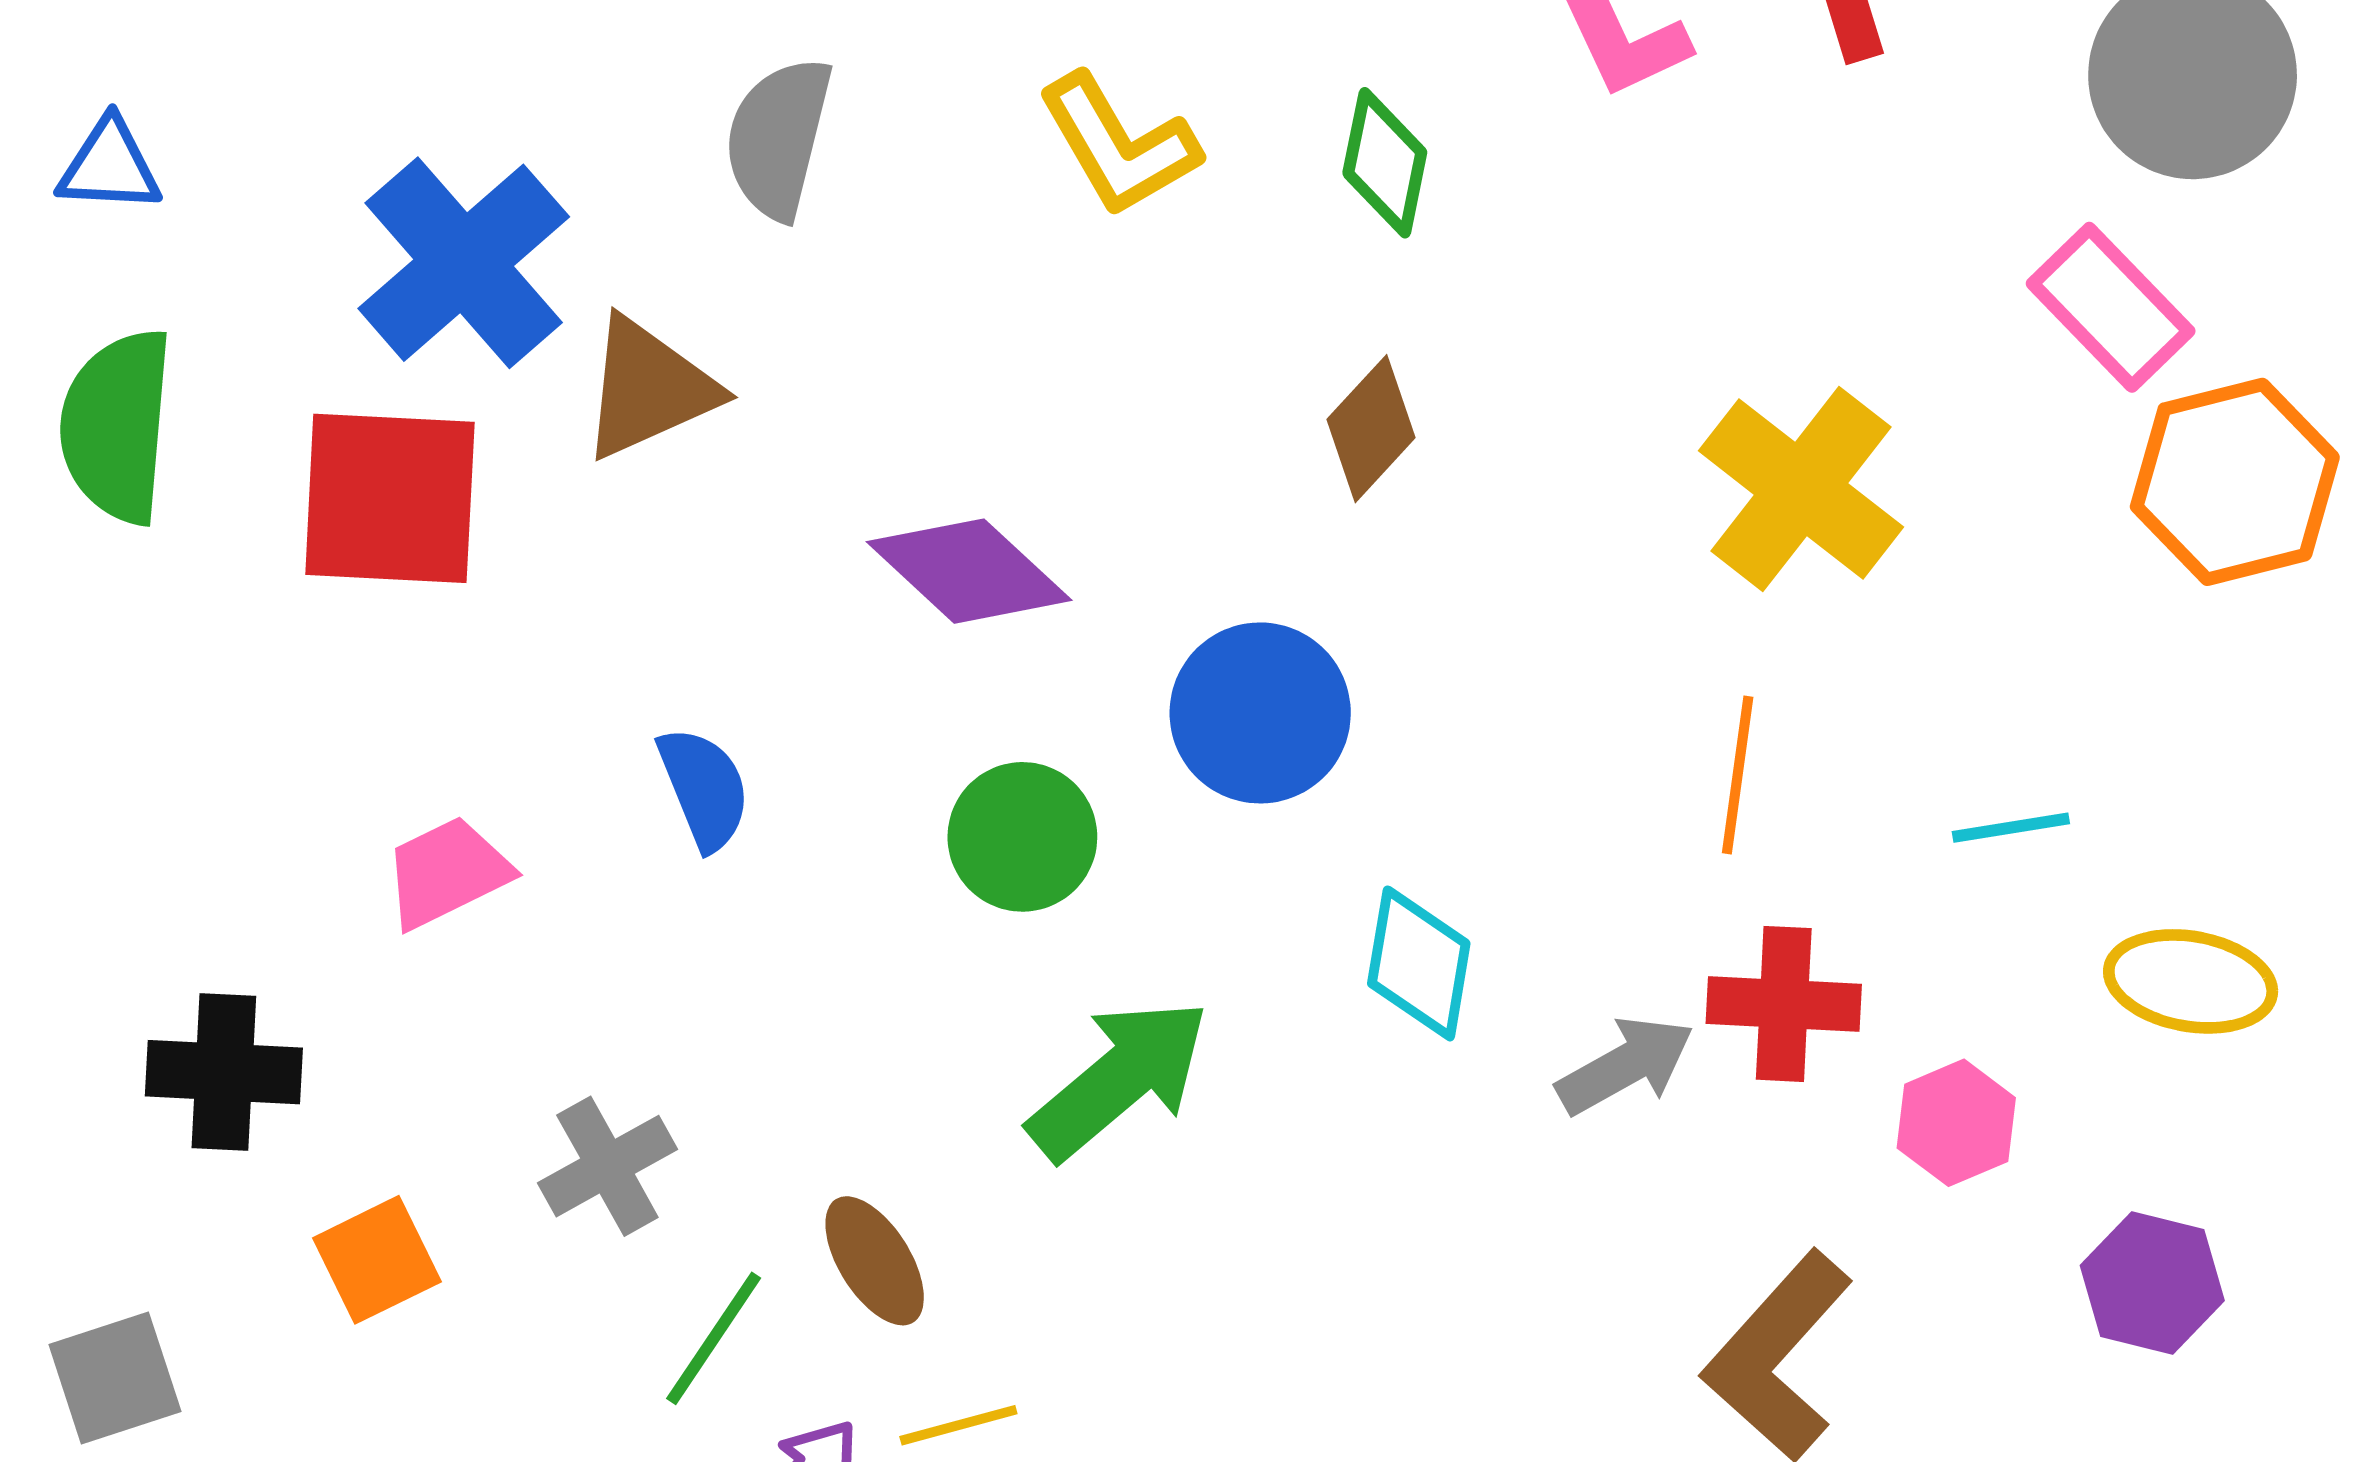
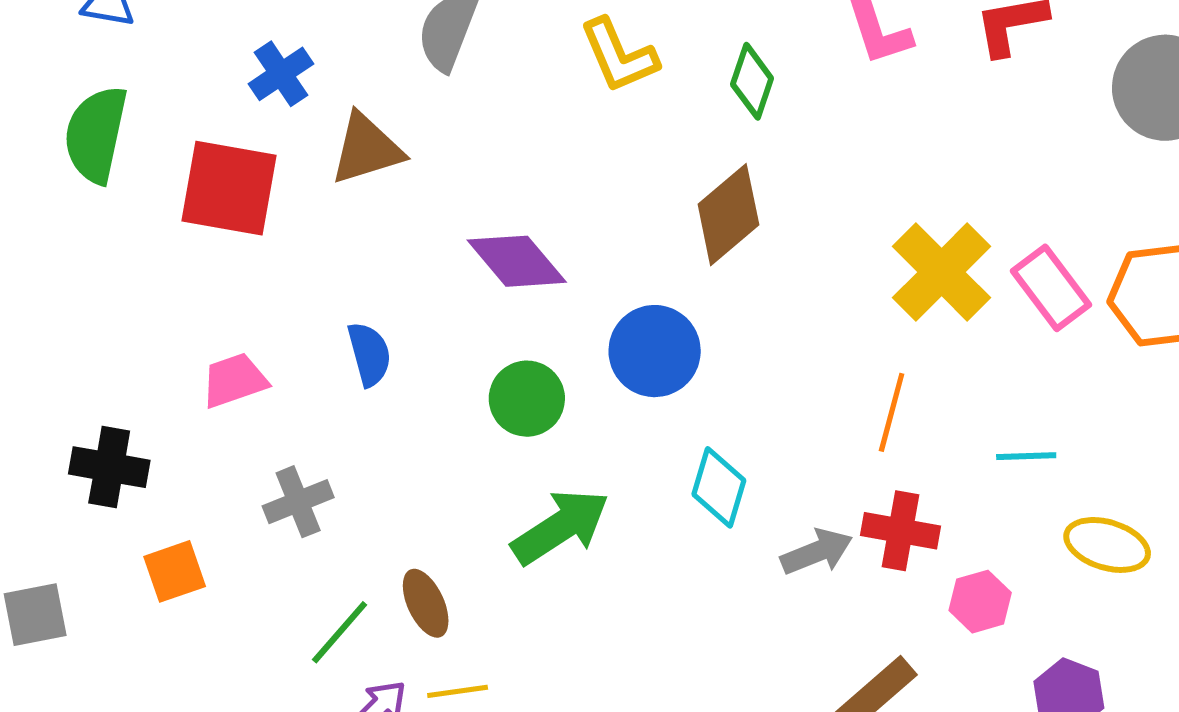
blue cross: (464, 263) -> (281, 74), size x0.6
pink rectangle: (2111, 307) -> (1051, 288), moved
brown diamond: (1371, 429) -> (728, 215), size x1.4
gray cross: (607, 1166) -> (298, 502), moved

